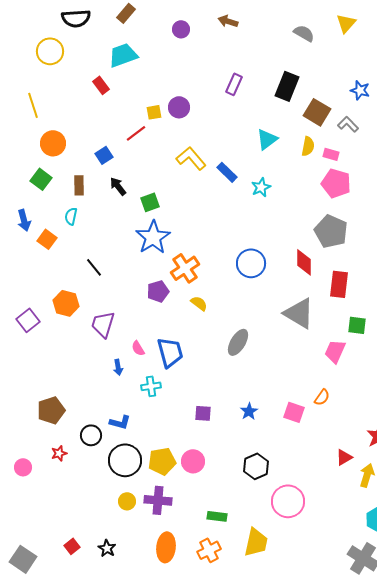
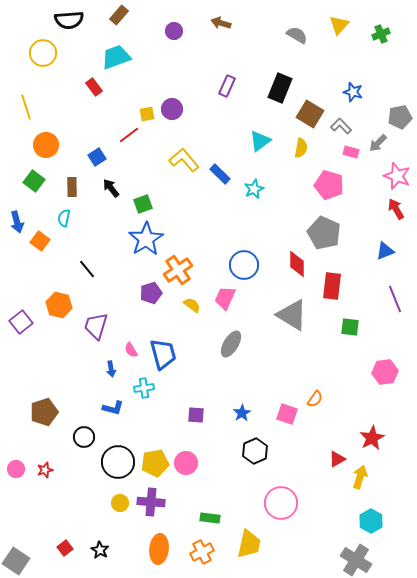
pink rectangle: (331, 154) -> (351, 152), moved
pink trapezoid: (335, 351) -> (225, 298), moved
blue L-shape: (120, 422) -> (113, 408), moved
red star: (59, 453) -> (45, 470), moved
black hexagon: (256, 466) -> (255, 451), moved

